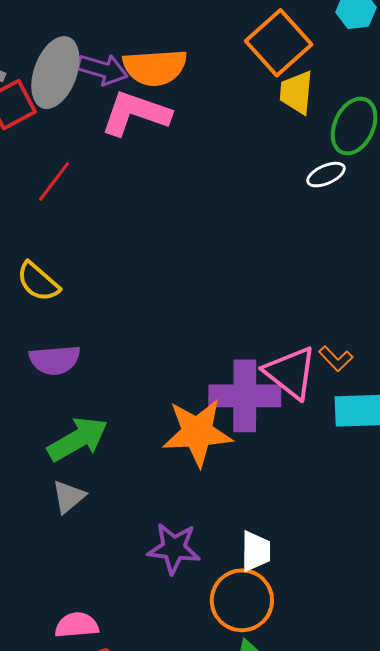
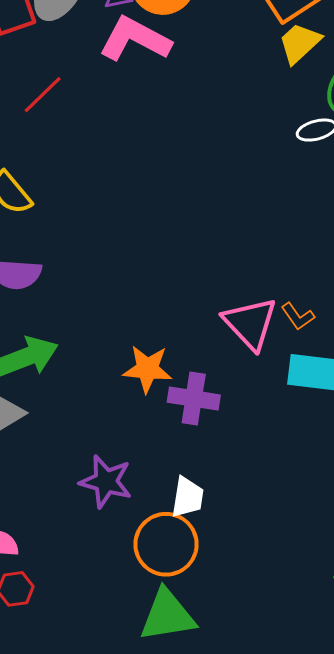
yellow trapezoid: (296, 92) -> (300, 43), turned 33
purple cross: (245, 396) -> (194, 399), moved, size x0.7
orange star: (197, 433) -> (147, 369), size x0.7

